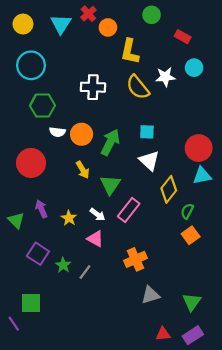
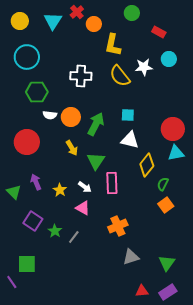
white triangle: (149, 161) -> (130, 140), turned -30
pink rectangle: (129, 210) -> (112, 183), turned -40

